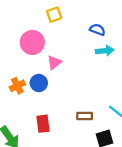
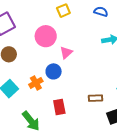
blue semicircle: (97, 30) -> (101, 12), moved
orange cross: (17, 86) -> (36, 83), moved

